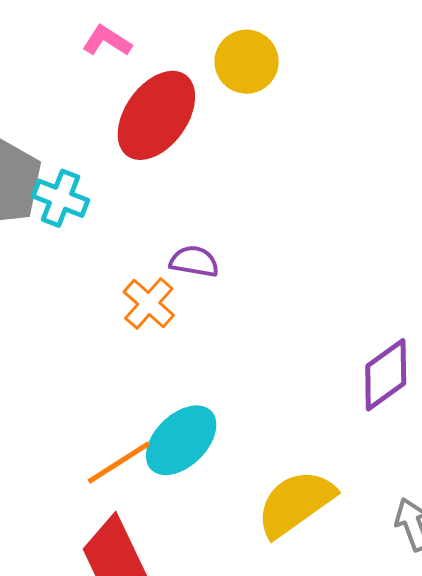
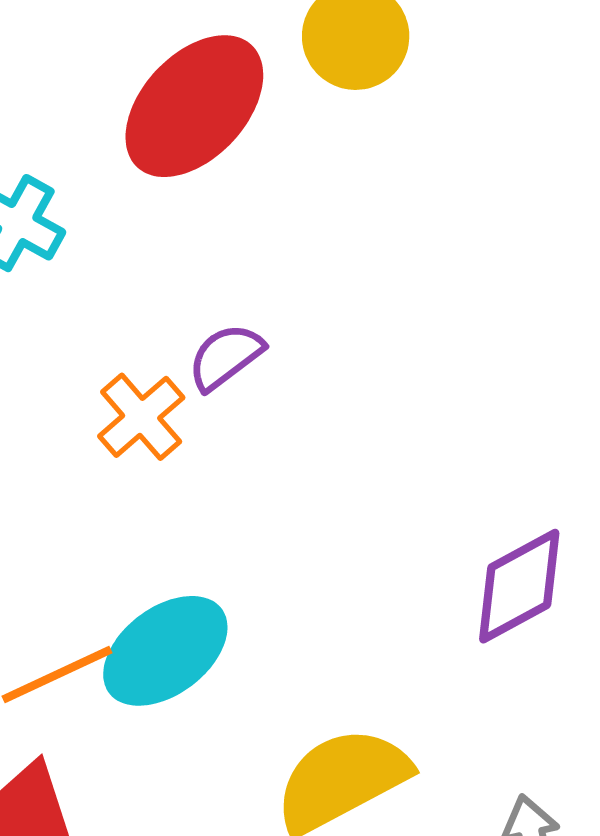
purple semicircle: (194, 261) -> (226, 357), turned -54

